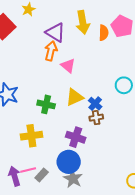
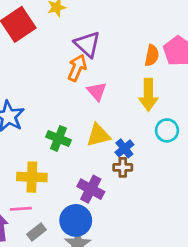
yellow arrow: (83, 22) -> (148, 95), moved
pink line: (28, 170) -> (21, 209), moved

